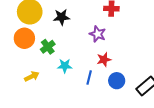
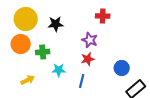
green cross: (48, 47) -> (43, 52), turned 32
red star: (104, 59) -> (88, 59), moved
blue circle: (117, 81) -> (122, 68), moved

